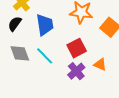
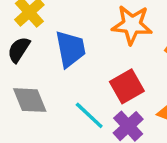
cyan line: (45, 56) -> (89, 115), moved

